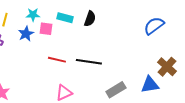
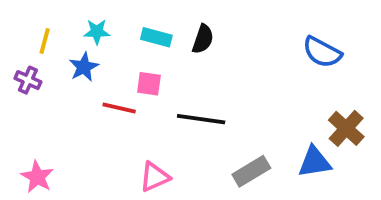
blue semicircle: (154, 26) -> (322, 52), turned -115
pink square: (46, 29) -> (149, 84), moved
red line: (57, 60) -> (119, 108), moved

